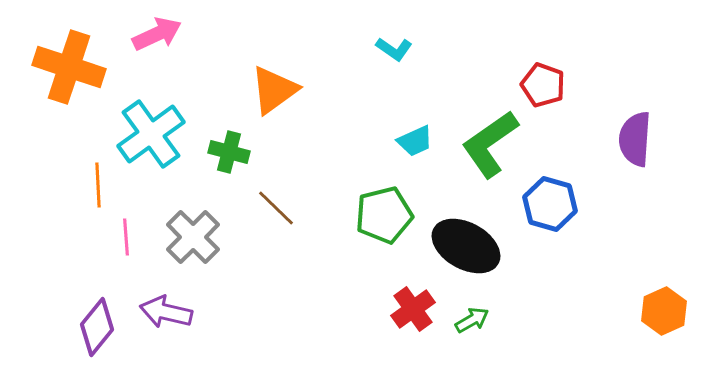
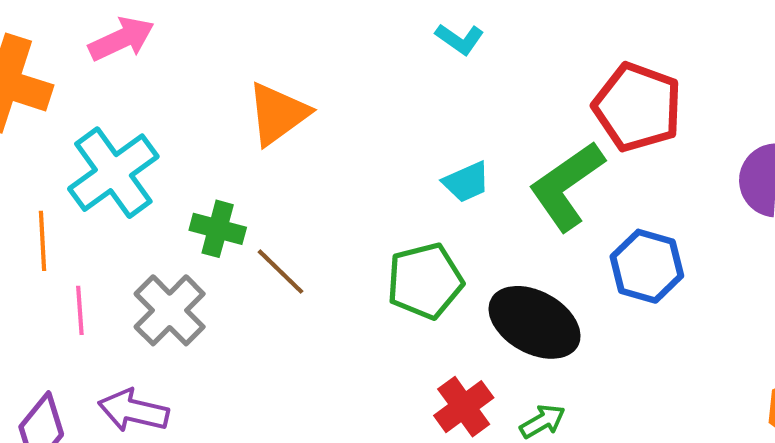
cyan L-shape: (394, 49) -> (460, 39), moved
red pentagon: (543, 85) -> (637, 107), size x1.5
green cross: (229, 152) -> (218, 229), moved

